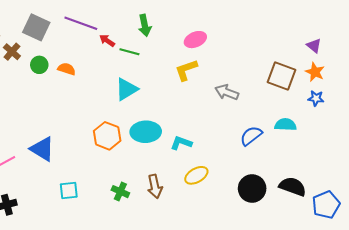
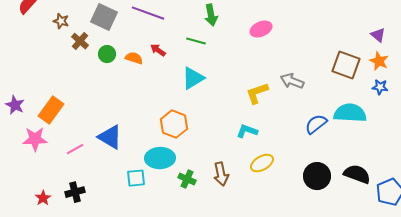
red arrow: (107, 41) -> (158, 50), moved
yellow L-shape: (186, 70) -> (257, 93), moved
cyan semicircle: (286, 125) -> (350, 113), size x1.5
cyan ellipse: (146, 132) -> (160, 158), moved

